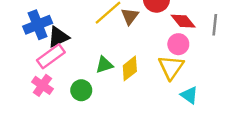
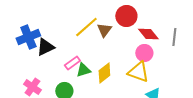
pink rectangle: (51, 56) -> (72, 63), moved, size x0.7
yellow triangle: (171, 67) -> (138, 72), turned -45

